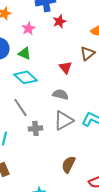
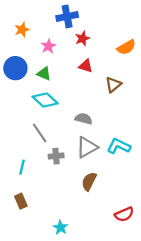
brown triangle: (87, 53) -> (113, 85), moved
red triangle: (65, 67) -> (86, 66), moved, turned -32
brown semicircle: (68, 164) -> (89, 181), moved

